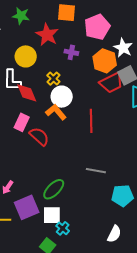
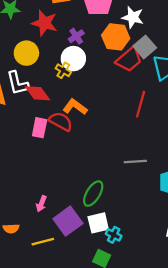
purple cross: (71, 52) -> (76, 36), turned -32
white circle: (62, 97) -> (73, 59), moved
red line: (91, 121) -> (141, 104), moved, turned 30
red semicircle: (39, 136) -> (61, 121), moved

